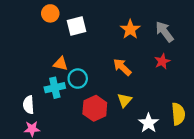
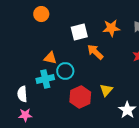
white square: (77, 26) -> (79, 32), moved
orange star: (130, 29) -> (111, 28), turned 30
orange arrow: (122, 67) -> (95, 52), moved

